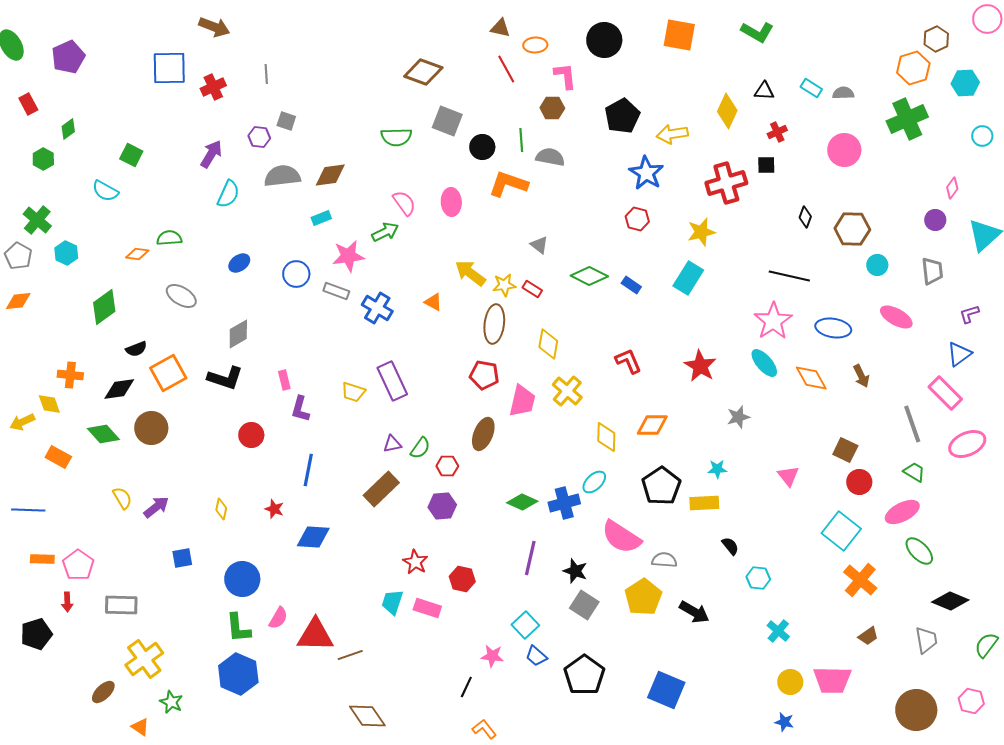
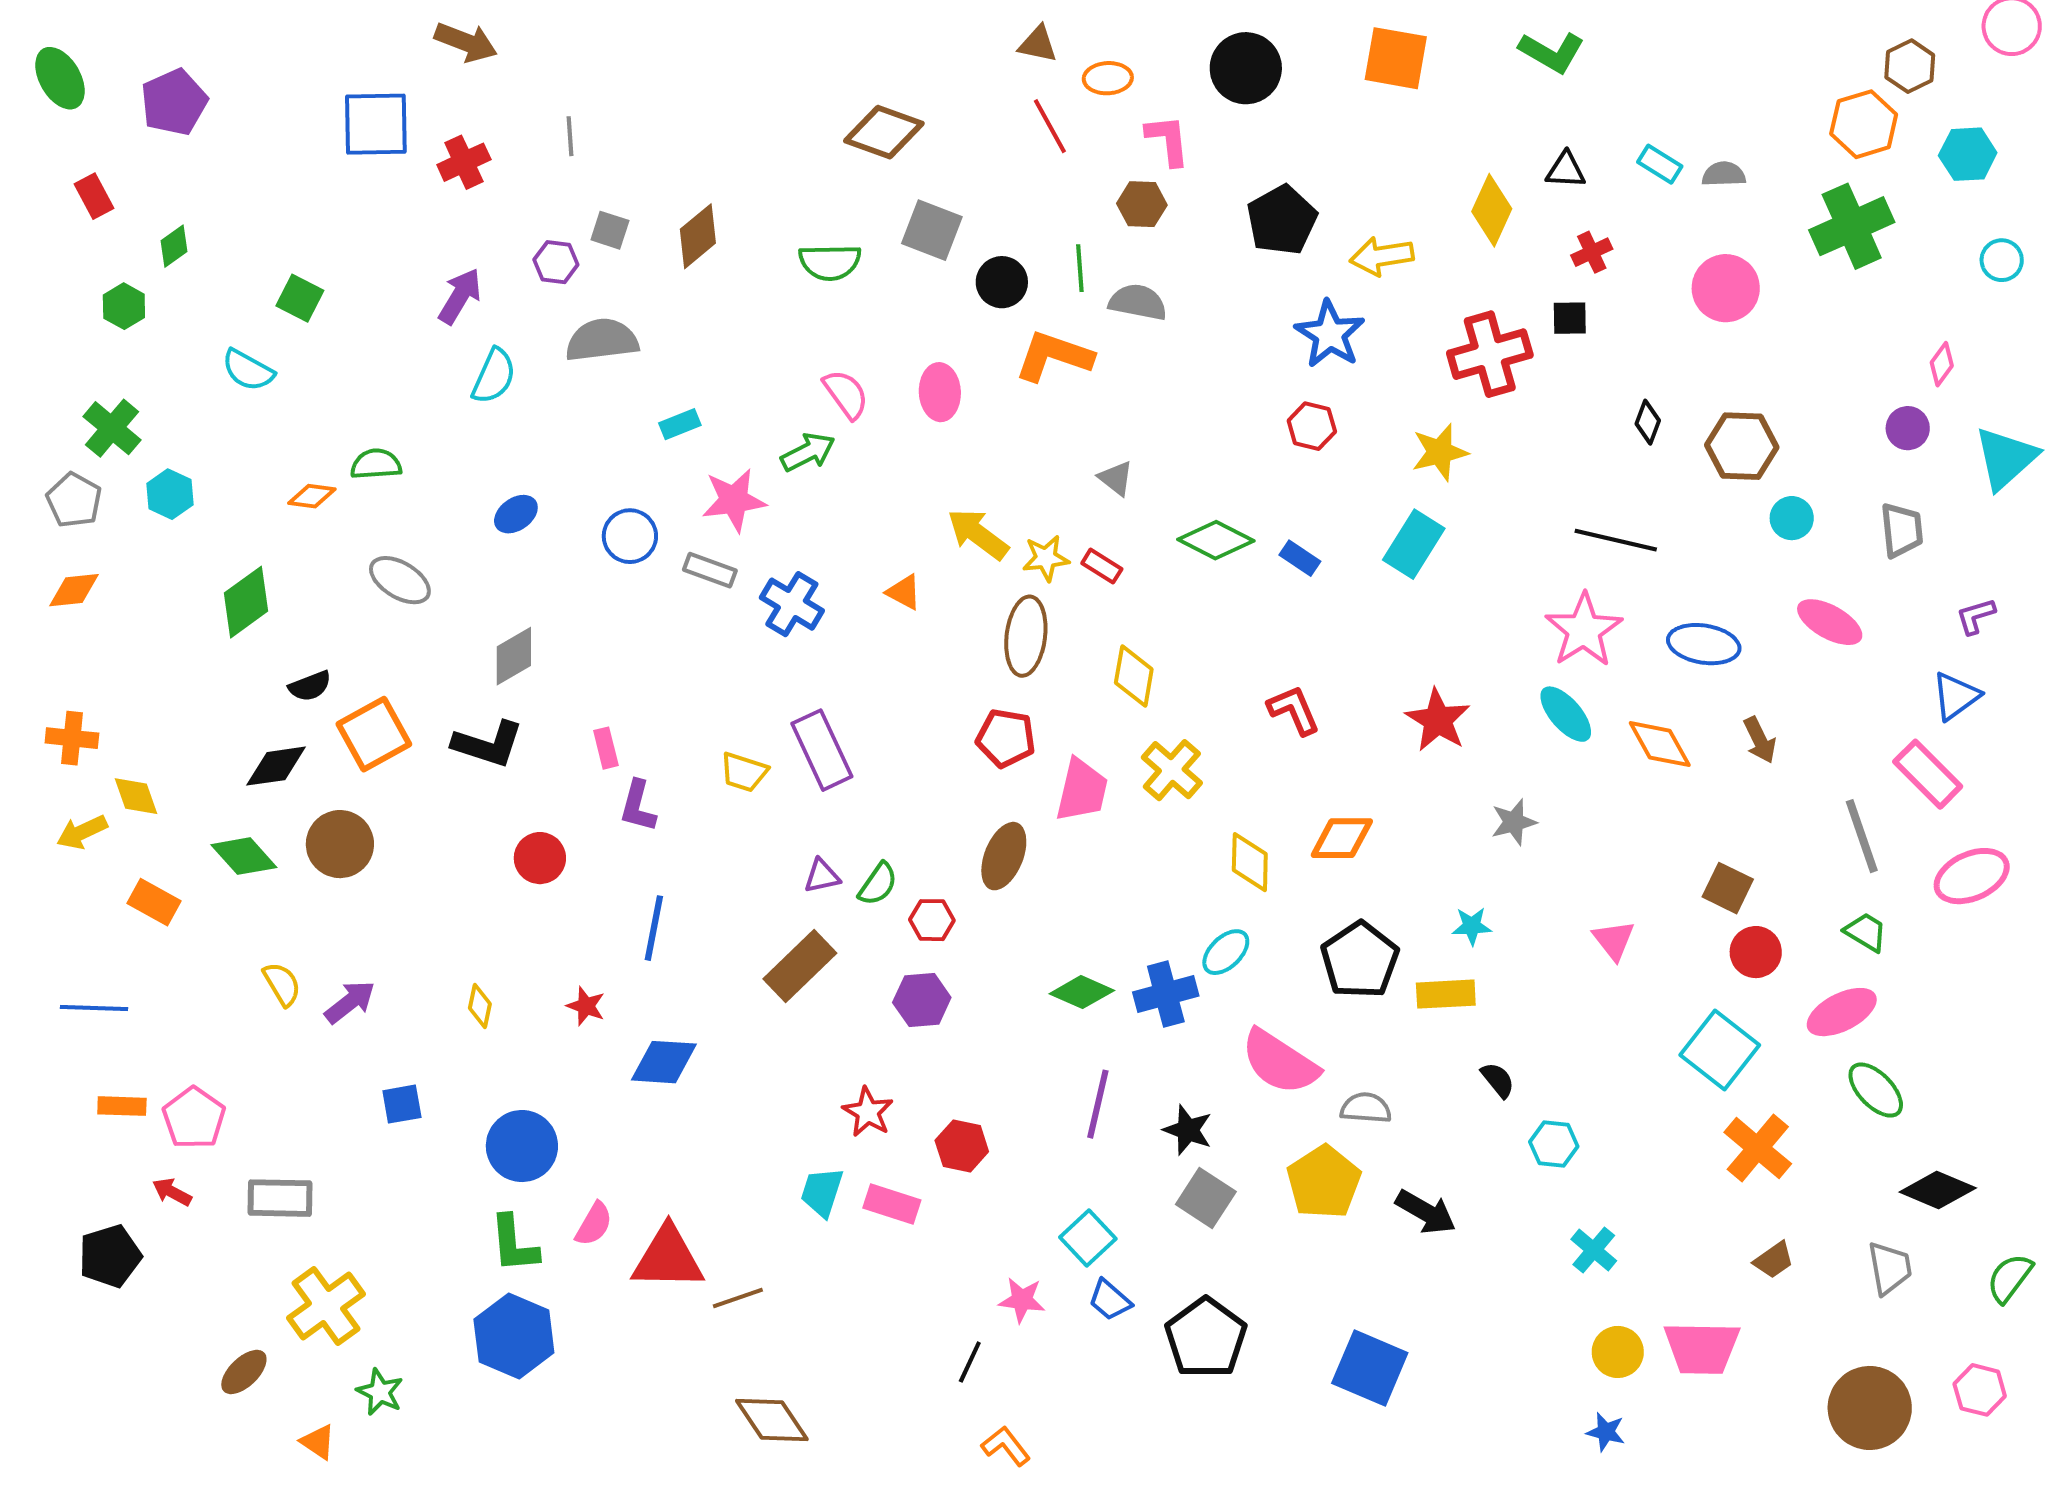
brown diamond: (330, 175) -> (698, 236), moved, turned -32
orange cross: (70, 375) -> (72, 738), moved
red arrow: (67, 602) -> (172, 1192), turned 120

